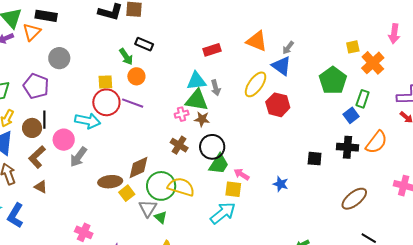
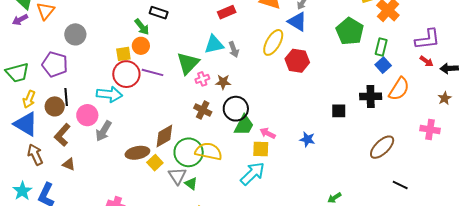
orange circle: (136, 76) -> (141, 46), moved
green triangle: (197, 100) -> (188, 63), moved, turned -50
blue square: (351, 115) -> (383, 65), moved

